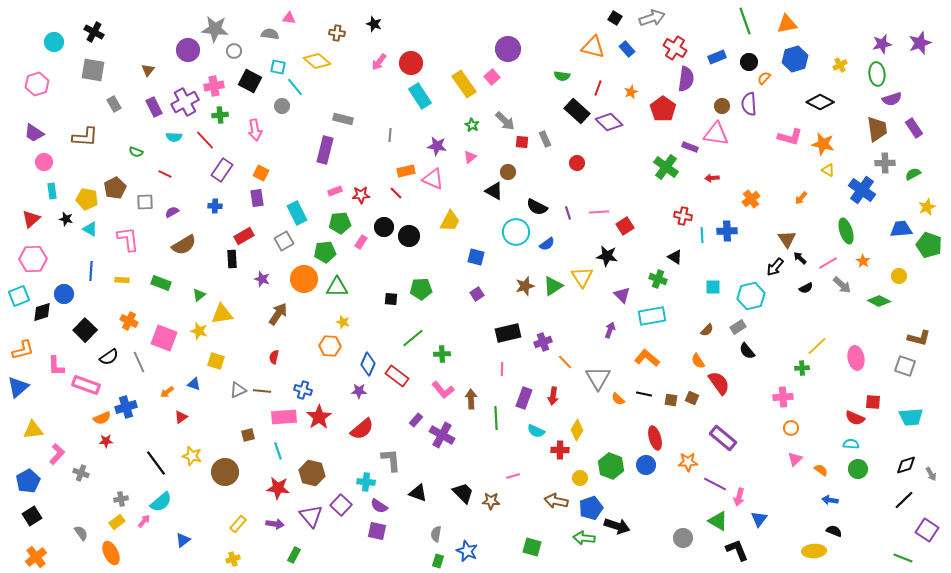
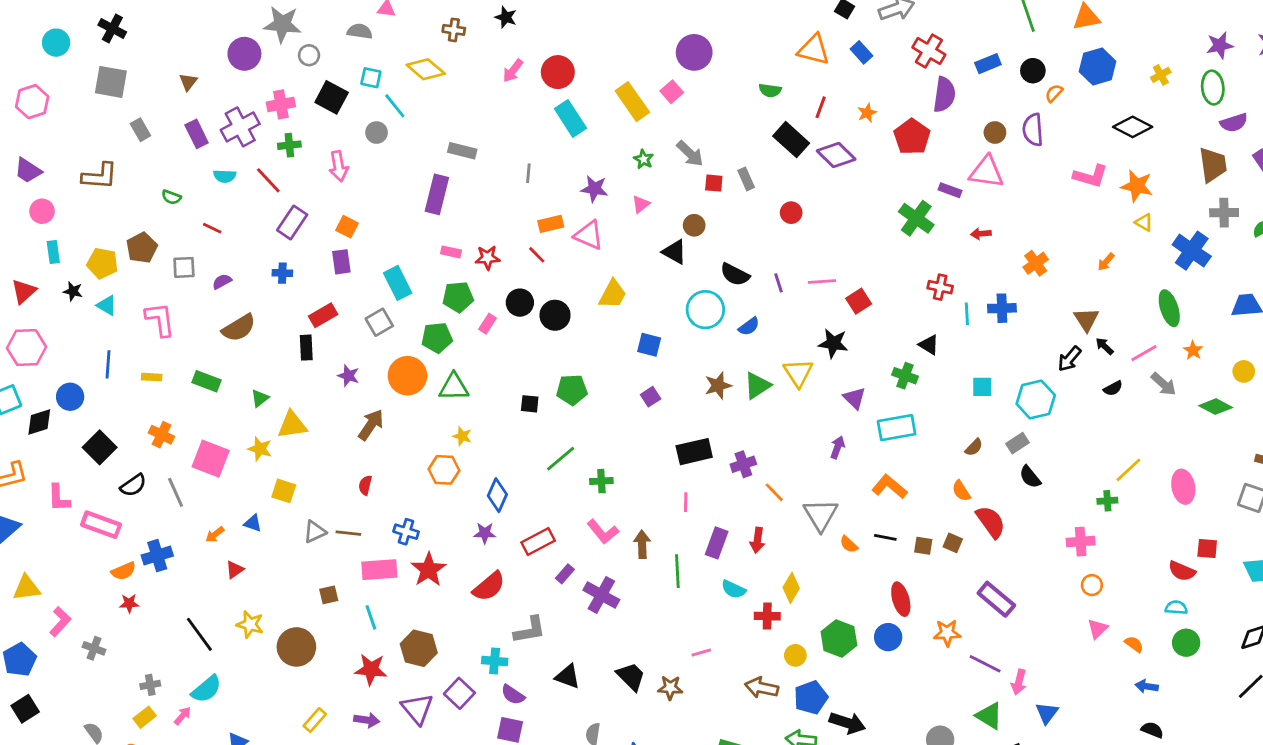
pink rectangle: (335, 191) -> (451, 252), turned 32
red rectangle: (397, 376) -> (538, 542), moved, turned -65
gray L-shape: (391, 460) -> (530, 630), turned 85

